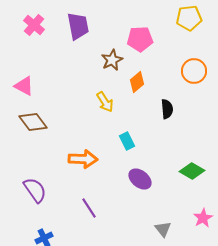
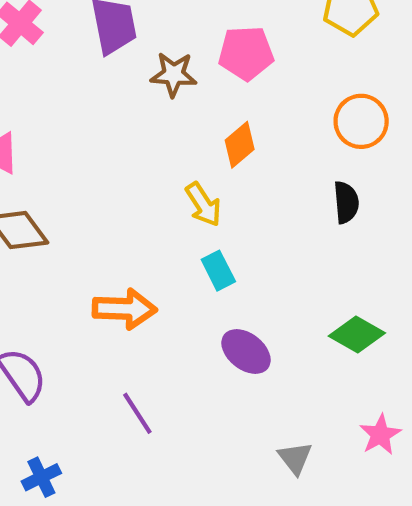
brown star: (112, 60) -> (174, 74), moved, turned 30
yellow arrow: (105, 102) -> (203, 204), moved
black semicircle: (167, 109) -> (346, 202), moved

